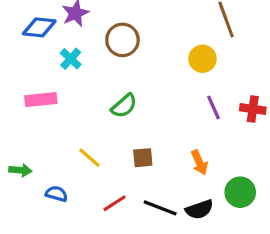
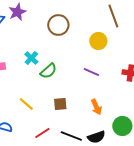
brown circle: (122, 40) -> (58, 25), moved
cyan cross: (71, 59) -> (31, 58), moved
purple line: (214, 107) -> (91, 72), moved, turned -42

